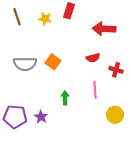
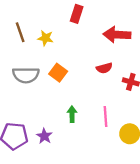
brown line: (17, 17) -> (20, 32), moved
yellow star: (45, 19) -> (45, 38), moved
pink line: (95, 90) -> (105, 116), moved

